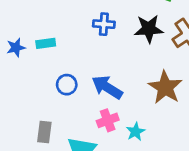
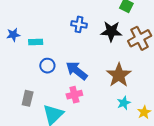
cyan rectangle: (46, 43) -> (36, 42), moved
cyan star: (136, 132) -> (124, 103), moved

